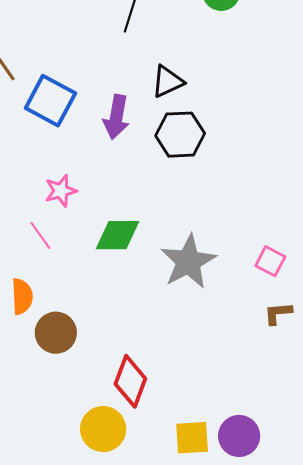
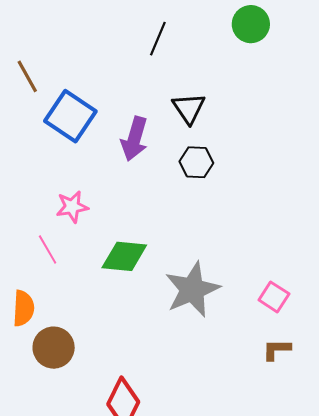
black triangle: (168, 81) -> (189, 108), turned -45
black hexagon: (180, 135) -> (196, 162), size x0.7

